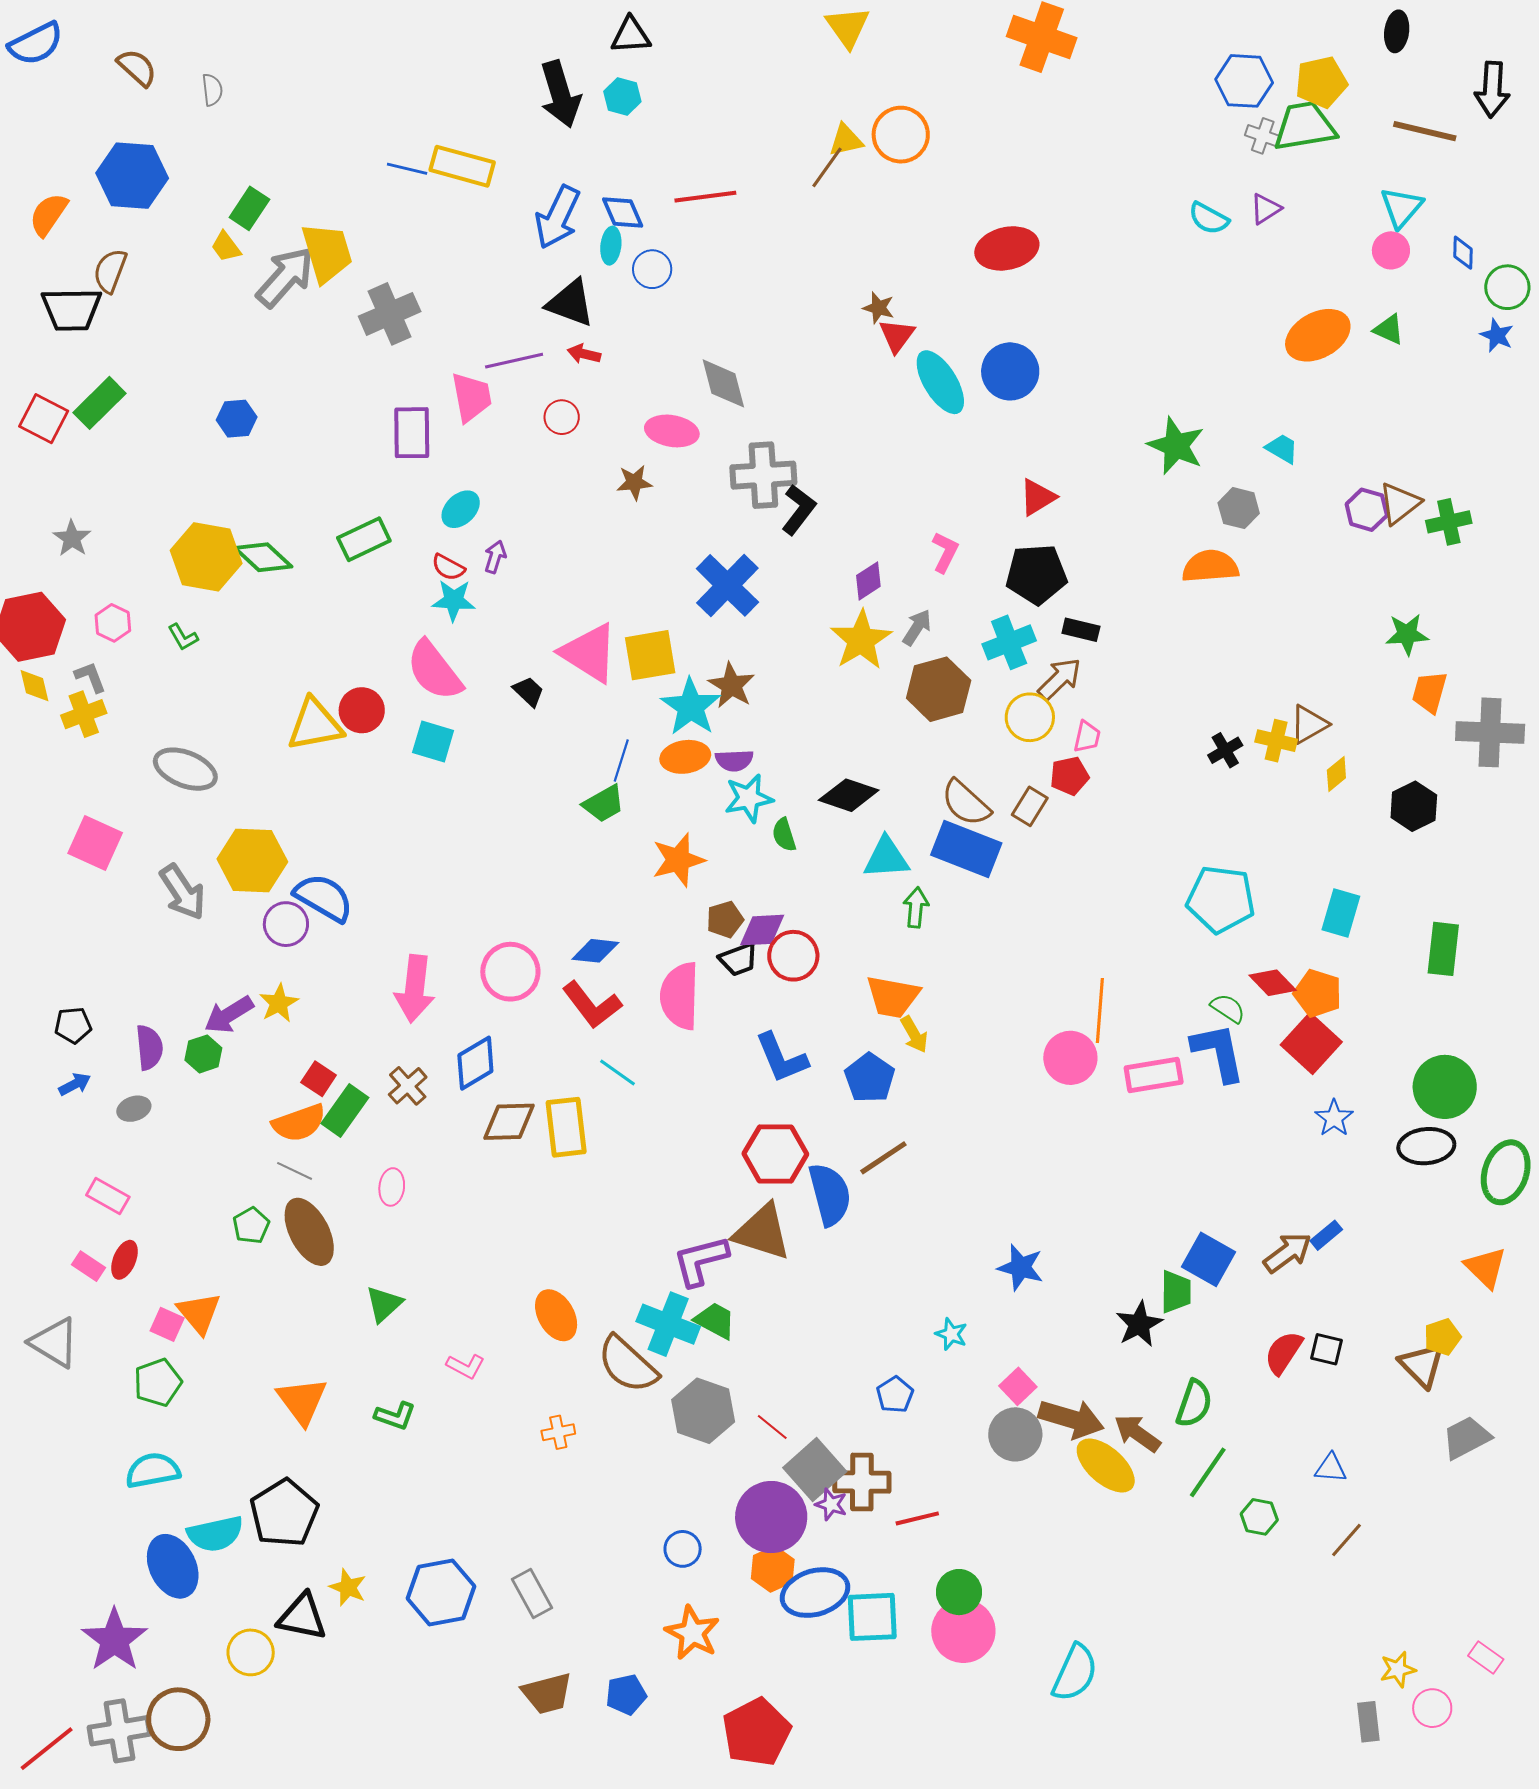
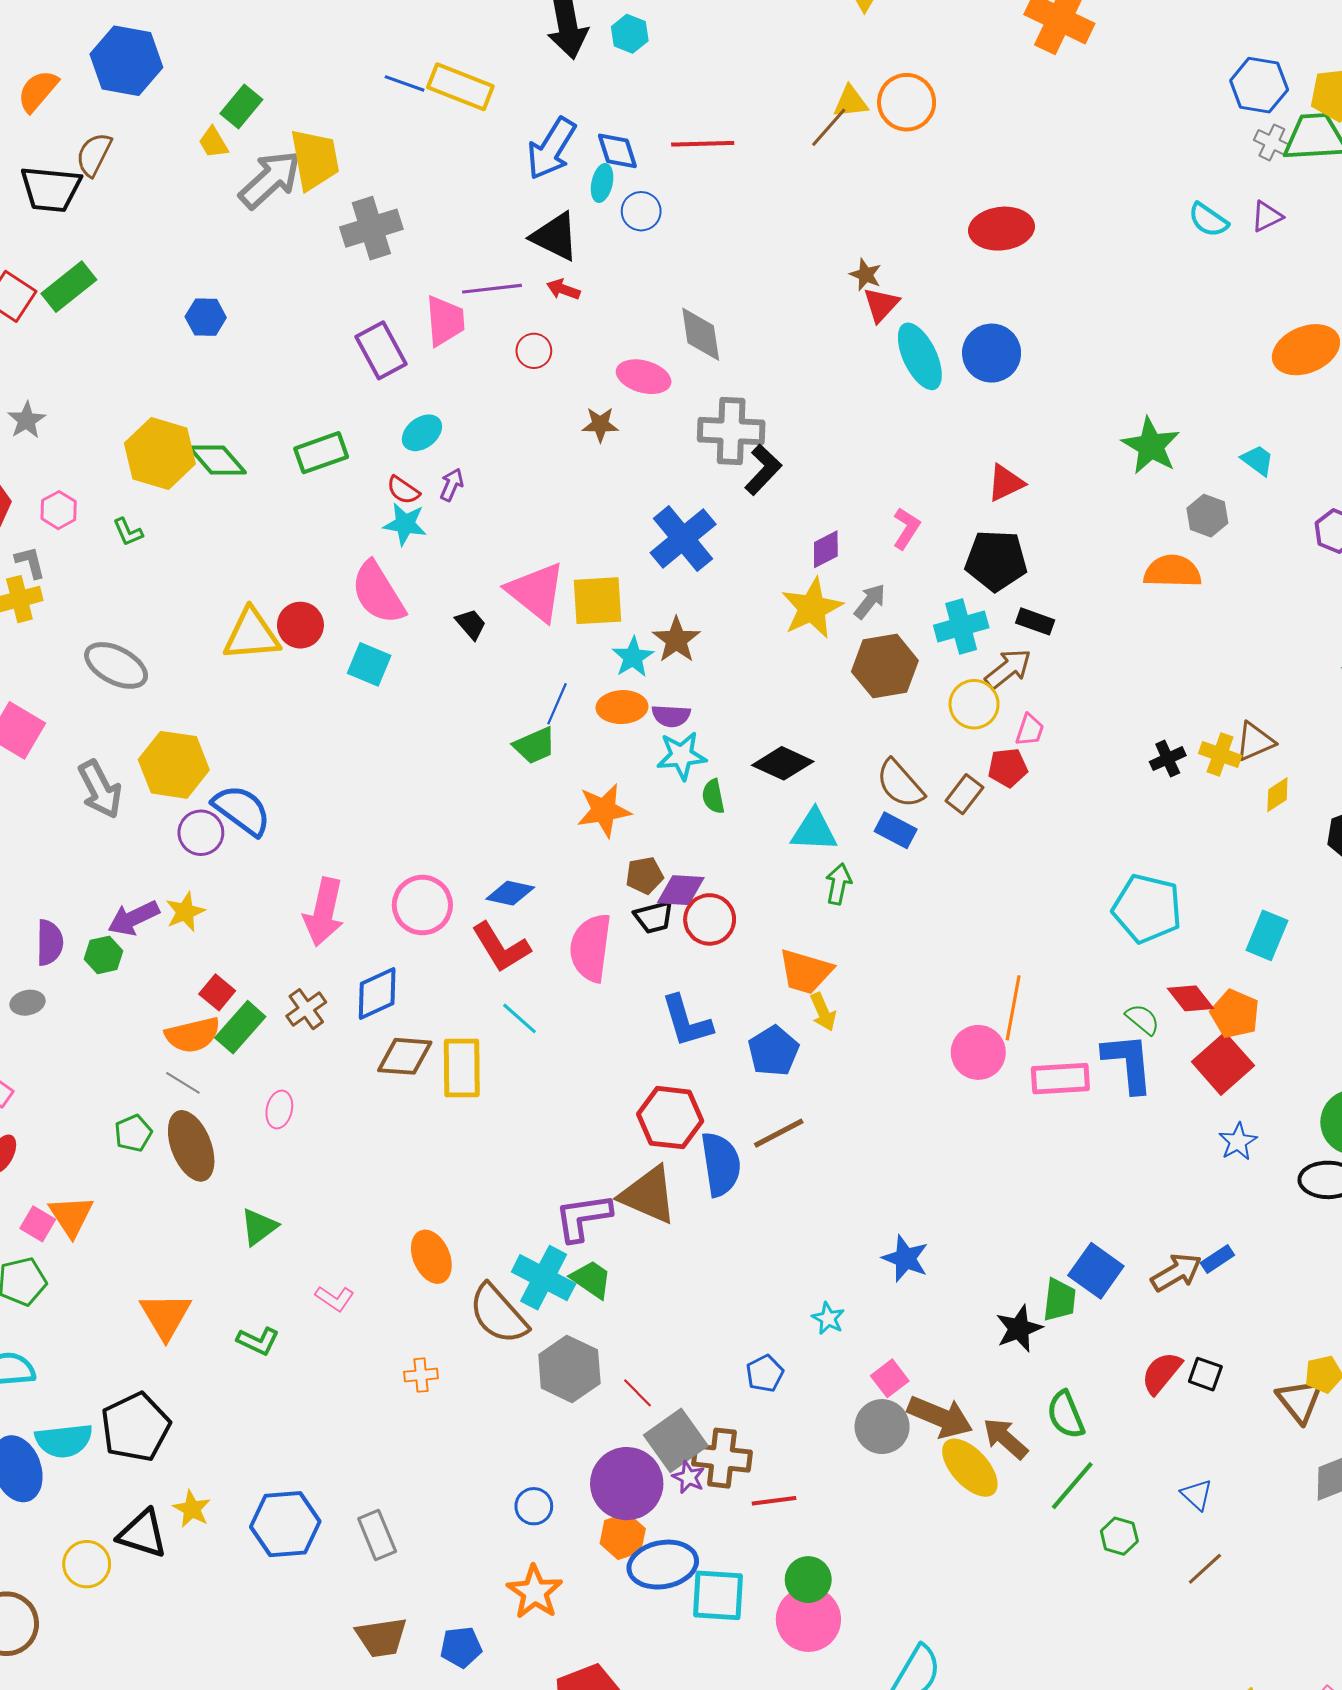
purple rectangle: (412, 433) -> (381, 350), turned -34
cyan star: (691, 707) -> (633, 657), size x0.7
blue rectangle: (966, 849) -> (896, 830), size x0.6
green semicircle: (1194, 1404) -> (1066, 1415), turned 132
blue triangle: (1331, 1468) -> (1197, 1495), turned 32

